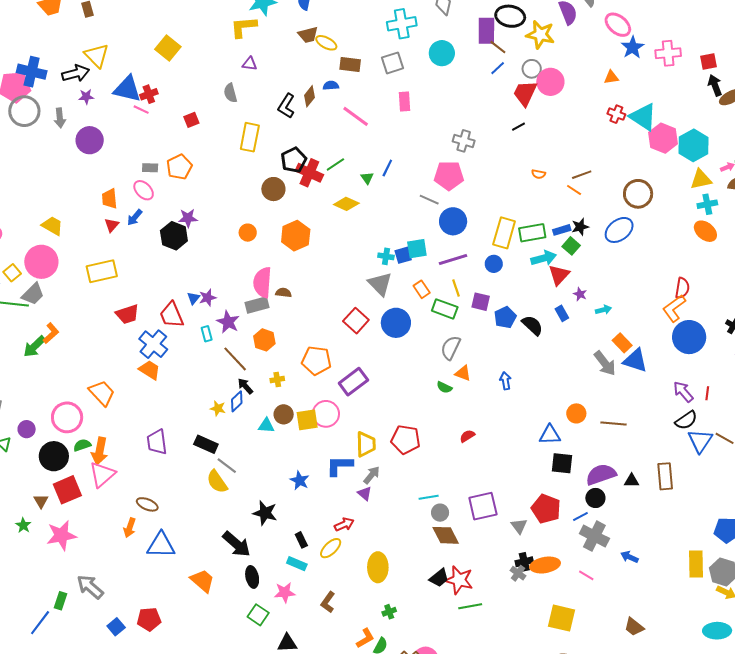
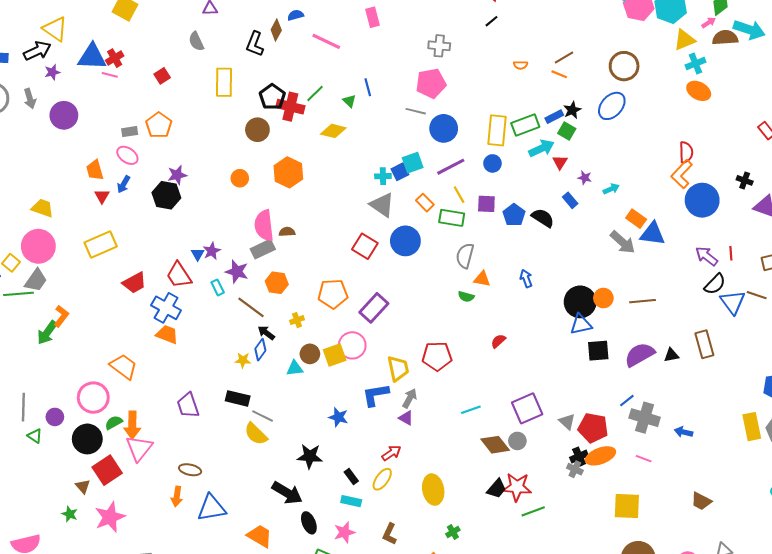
blue line: (387, 168) -> (368, 87), turned -30
red triangle: (559, 275) -> (560, 162), size x0.7
black circle: (595, 498) -> (580, 302), moved, size x1.6
red pentagon: (546, 509) -> (593, 428), moved
gray circle: (440, 513) -> (517, 441), moved

